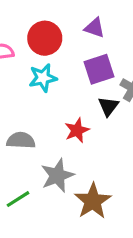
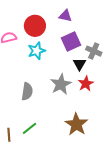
red star: (77, 130) -> (86, 84), moved
gray semicircle: (21, 140) -> (27, 91), turned 102
gray star: (57, 176) -> (61, 84), moved

